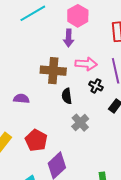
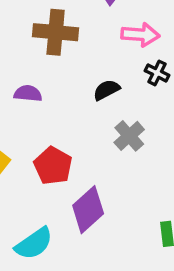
brown cross: (53, 71) -> (56, 32), moved
black semicircle: (67, 96) -> (106, 90), turned 70

